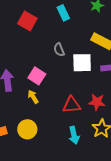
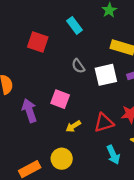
yellow arrow: (33, 97) -> (73, 126), moved, turned -80

